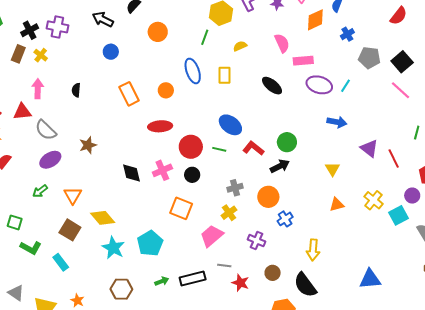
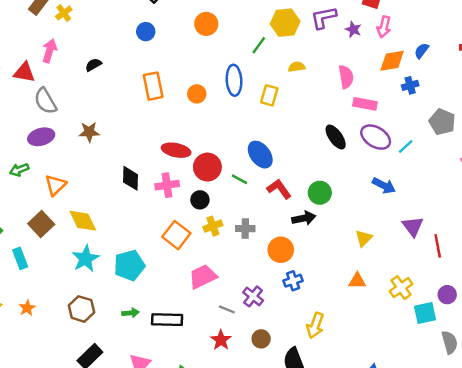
blue cross: (347, 34) -> (410, 85), moved
black ellipse: (272, 86) -> (336, 137), moved
black semicircle: (76, 90) -> (93, 65), turned 40
red ellipse: (160, 126) -> (176, 150), moved
yellow cross: (229, 213) -> (213, 226), moved
gray line: (224, 266) -> (227, 309), moved

